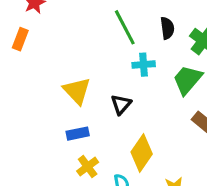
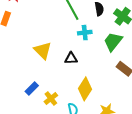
black triangle: (121, 104) -> (71, 58), turned 48
blue rectangle: (78, 134) -> (32, 89), moved, turned -32

